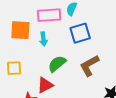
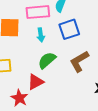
cyan arrow: (43, 39) -> (41, 35), moved

